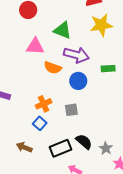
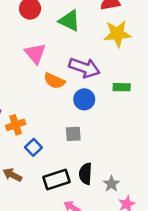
green triangle: (63, 30) -> (69, 21), moved
pink triangle: (35, 46) -> (35, 53), turned 42
orange cross: (44, 104) -> (16, 125), moved
black semicircle: (84, 142) -> (85, 174), turned -132

